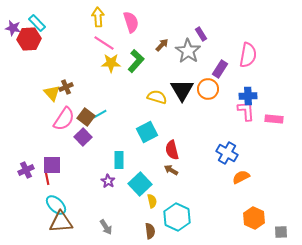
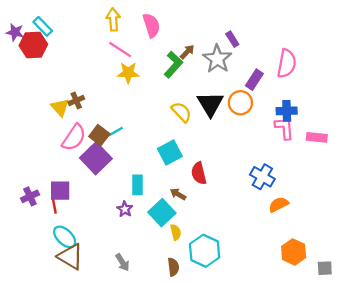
green L-shape: (136, 61) -> (173, 65), moved
yellow semicircle: (157, 97) -> (181, 112), turned 30
purple square: (83, 137) -> (96, 158), size x1.5
brown arrow: (171, 170) -> (178, 194), moved
brown triangle: (61, 222) -> (70, 257), turned 35

